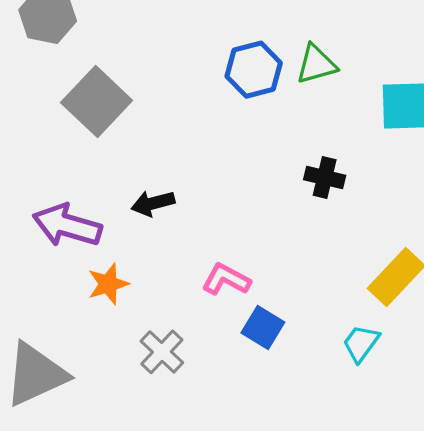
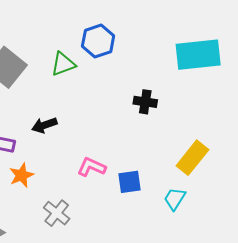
green triangle: (316, 64) -> (63, 64), moved
blue square: (263, 328) -> (130, 182), moved, turned -35

